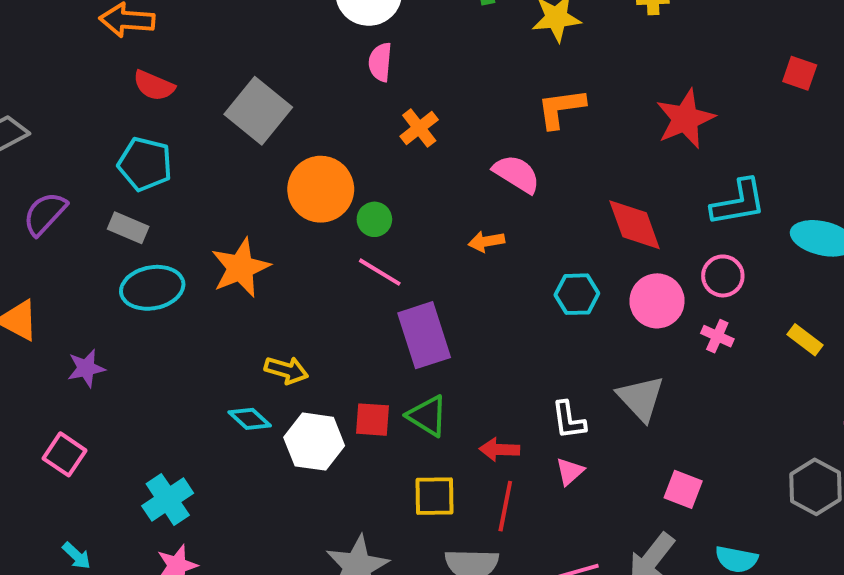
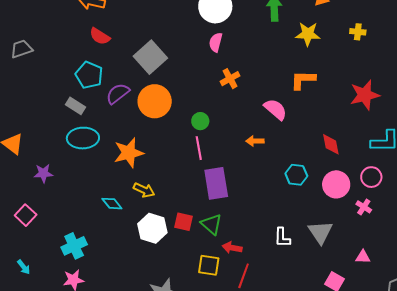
orange circle: (321, 189) -> (155, 101), moved
purple semicircle: (45, 214) -> (118, 94), moved
red diamond: (635, 225) -> (331, 144), size x0.7
orange star: (241, 268) -> (129, 153), moved
pink line: (380, 272) -> (199, 148), turned 40
cyan diamond: (250, 419) -> (112, 204), moved
red arrow: (499, 450) -> (232, 248), moved
pink triangle: (570, 471) -> (363, 257), moved, turned 35

